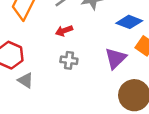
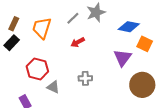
gray cross: (69, 60) -> (85, 78), moved

